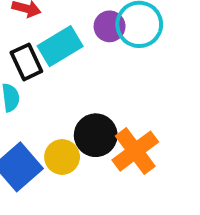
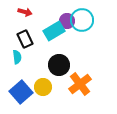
cyan rectangle: (60, 46) -> (54, 31), moved
black circle: (96, 135) -> (59, 65), moved

